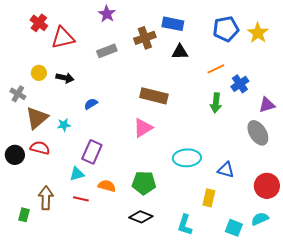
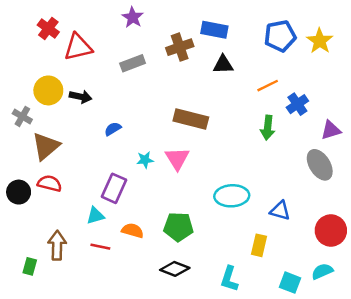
yellow circle: (39, 73) -> (48, 90), size x1.5
cyan star: (64, 125) -> (145, 160), moved
pink triangle: (143, 128) -> (177, 159), turned -30

